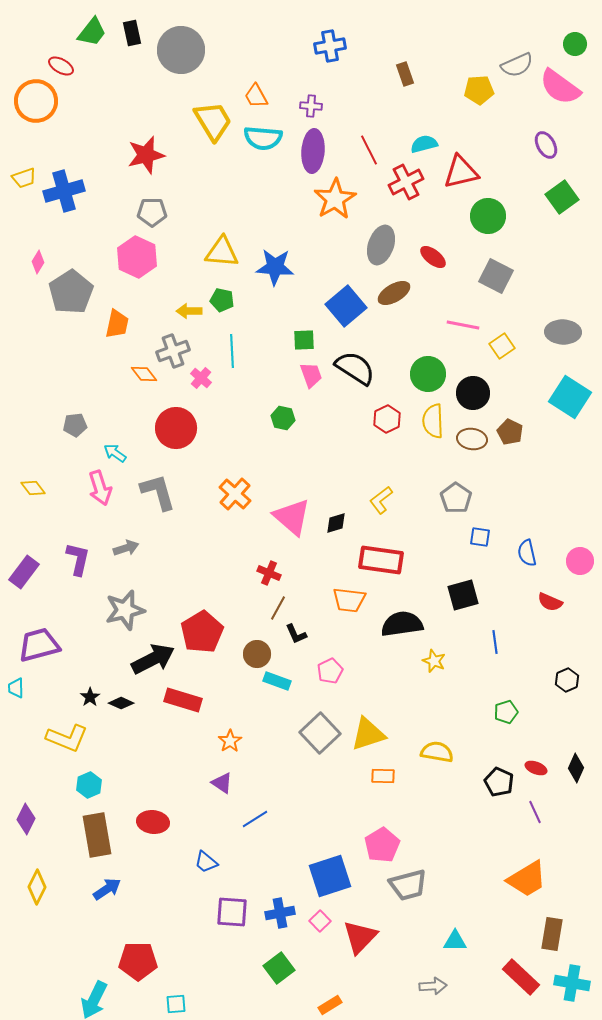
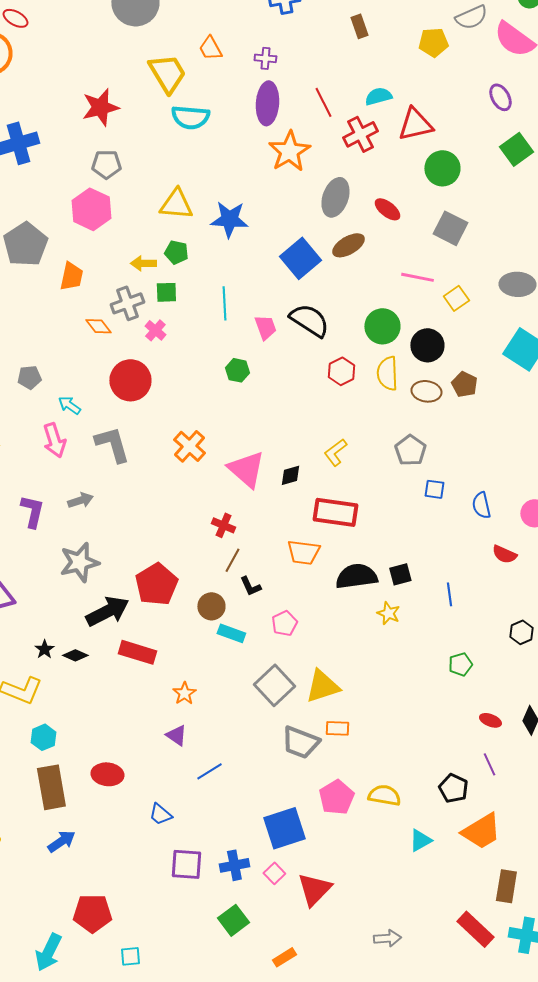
cyan semicircle: (263, 138) -> (190, 117), moved
green square: (304, 340) -> (166, 292), moved
cyan line: (232, 351) -> (224, 303), moved
black square: (463, 595) -> (400, 574), moved, size x0.7
yellow semicircle: (437, 752) -> (384, 795), moved
black pentagon: (499, 782) -> (453, 788), moved
gray trapezoid: (408, 885) -> (300, 742), moved, turned 36
cyan triangle: (455, 941) -> (420, 840), moved, turned -30

